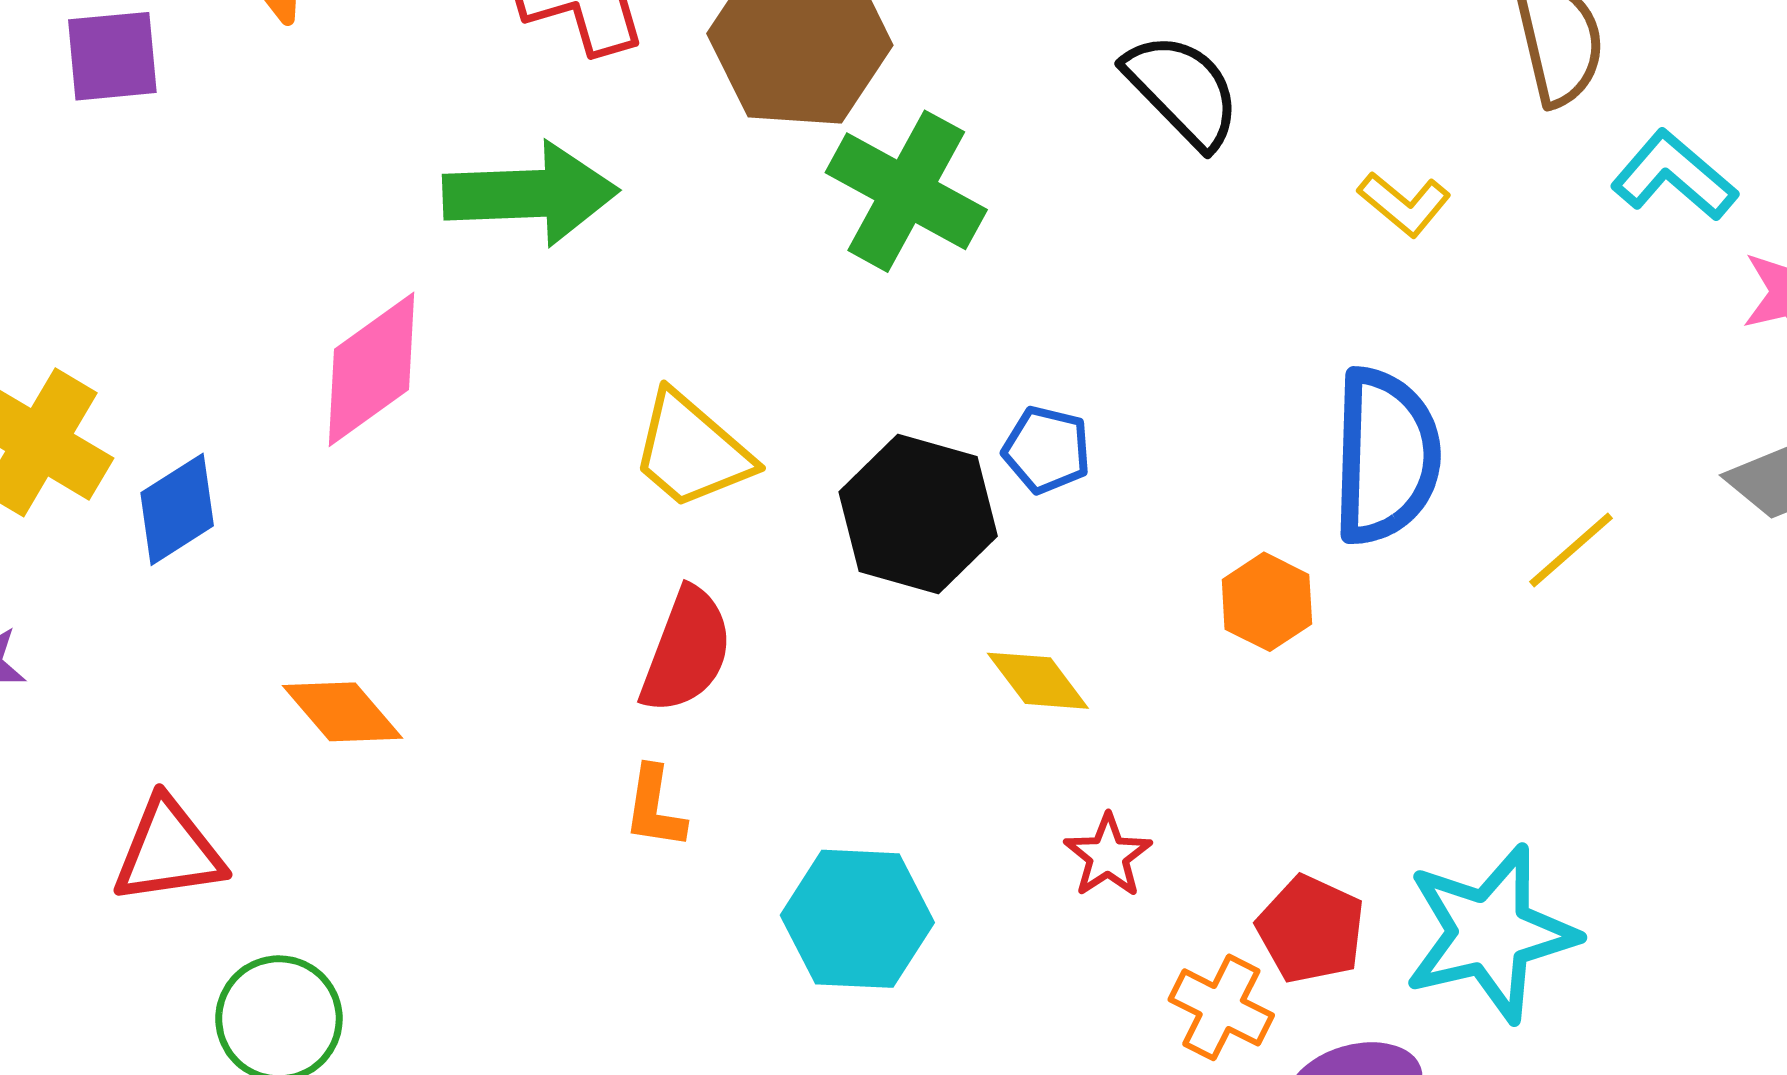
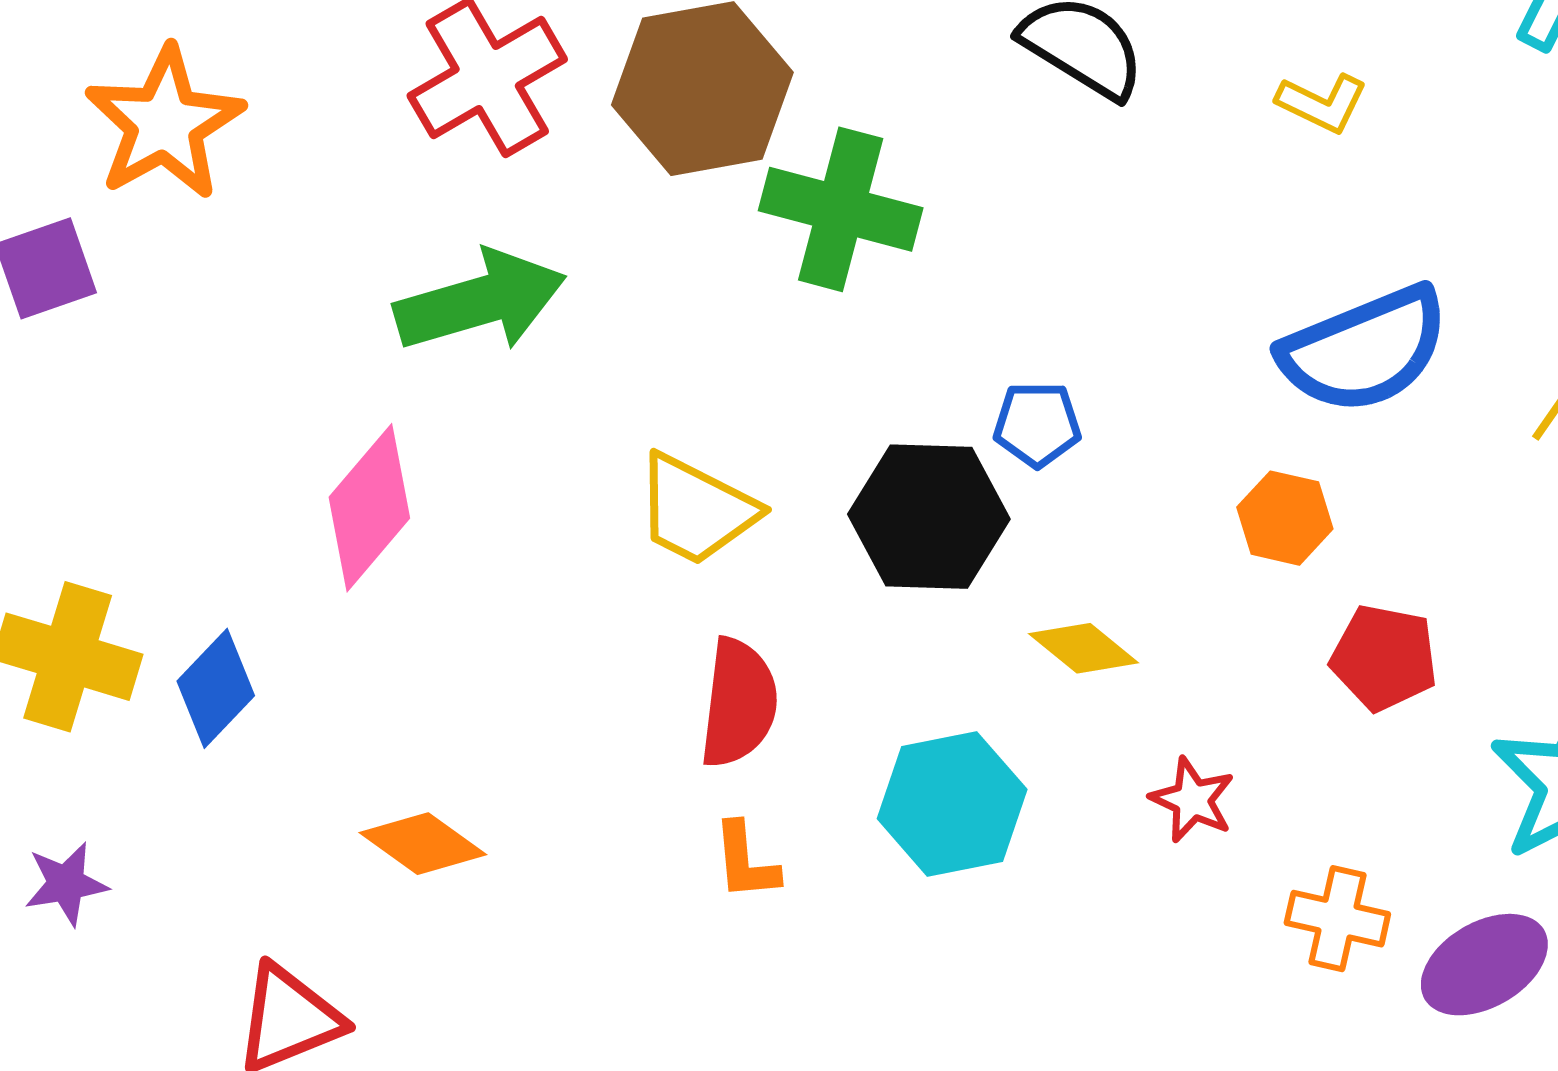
blue semicircle: (1386, 456) -> (1364, 350), turned 80
cyan hexagon: (857, 919) -> (952, 804), moved
red pentagon: (1311, 929) -> (1384, 658), moved

